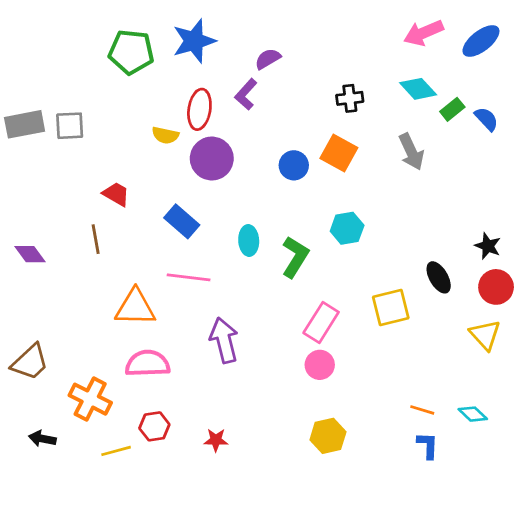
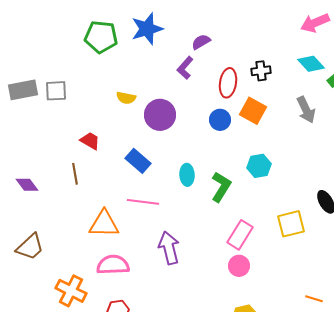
red ellipse: (199, 109) -> (228, 83), moved
brown trapezoid: (30, 362) -> (30, 247), moved

